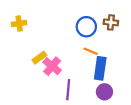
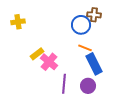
brown cross: (111, 22) -> (94, 15), moved
blue rectangle: (100, 68) -> (94, 64), turned -35
purple circle: (104, 92) -> (88, 86), moved

